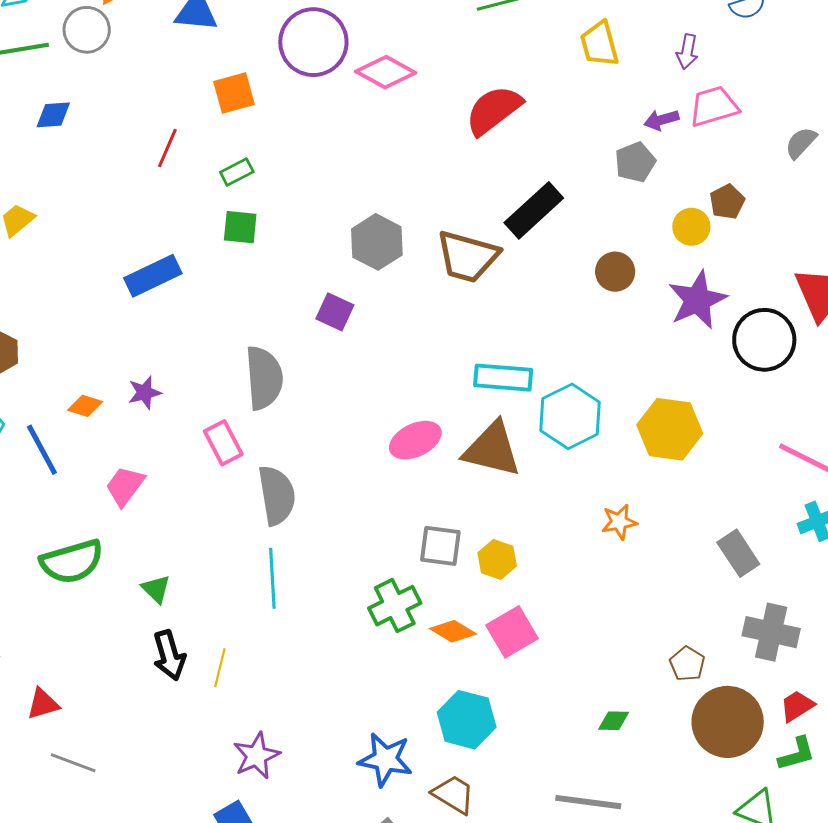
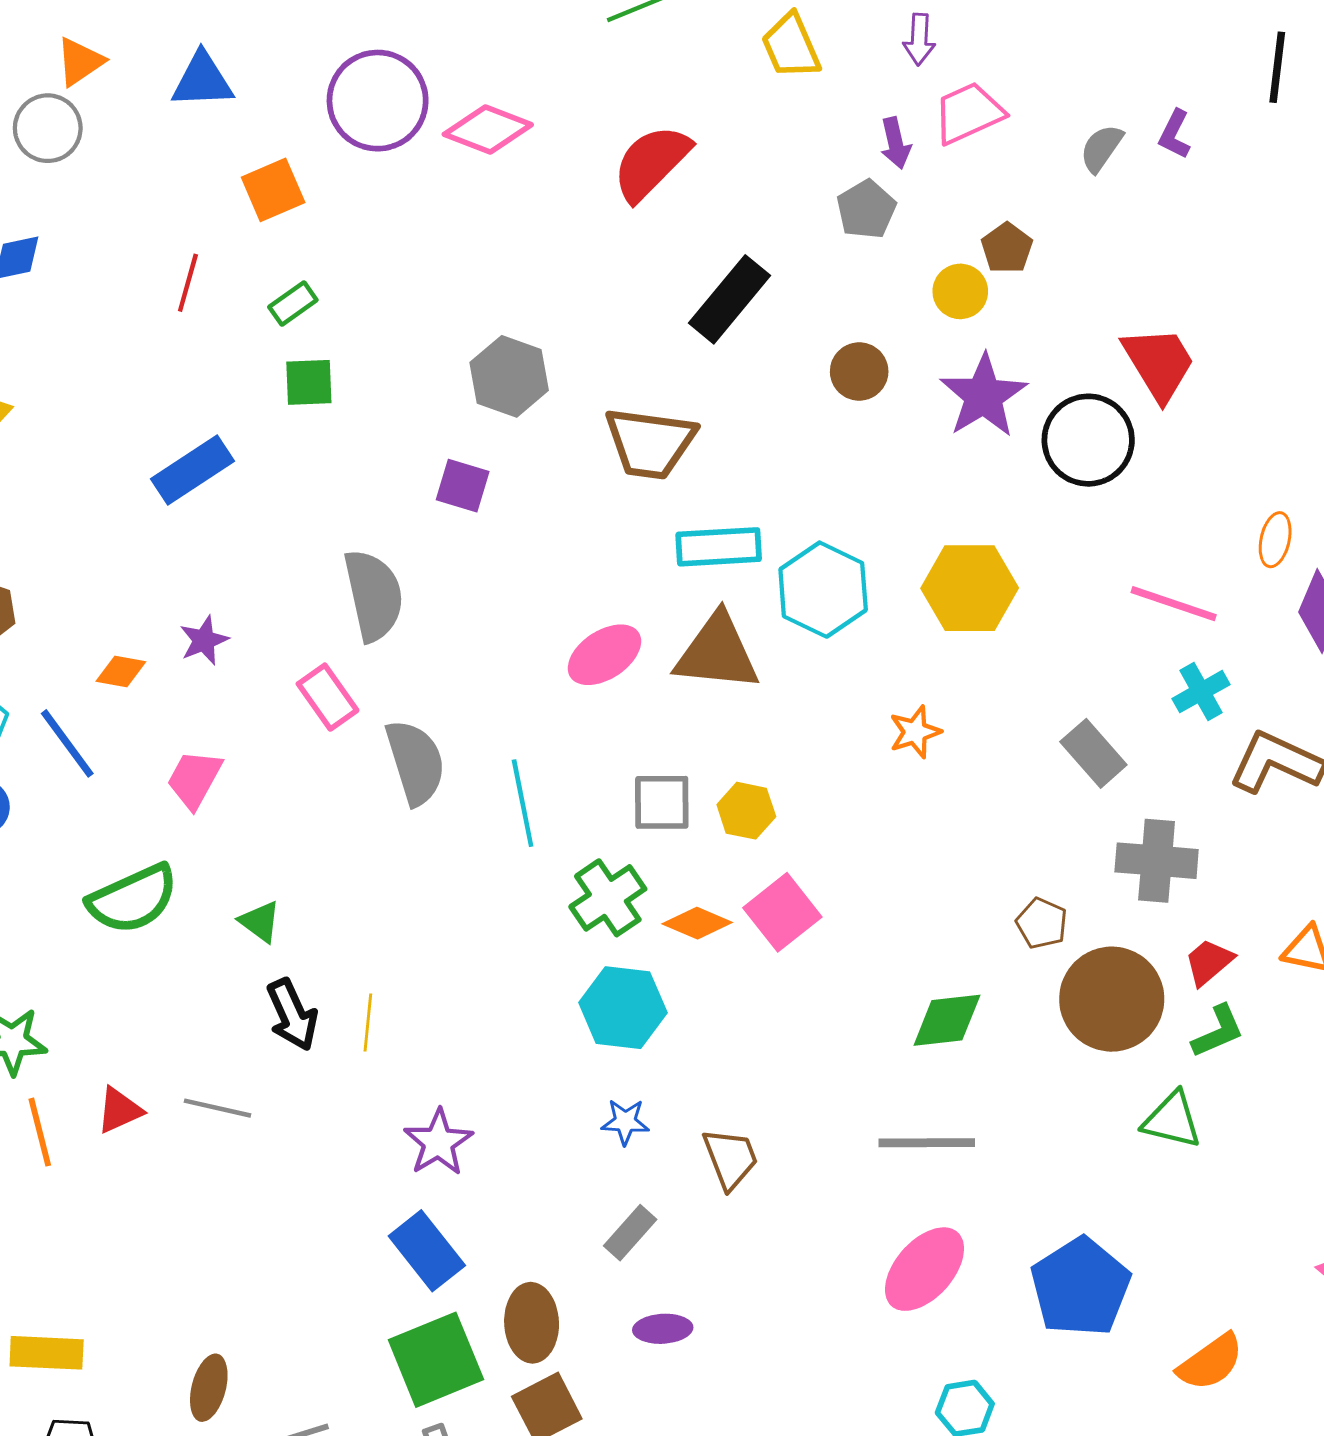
purple arrow: (661, 120) -> (896, 143), turned -80
brown trapezoid: (467, 257) -> (650, 443), moved
cyan line: (272, 578) -> (523, 803), moved
cyan hexagon: (467, 720) -> (623, 1008), moved
green diamond: (614, 721) -> (947, 1020), size x1.6
blue star: (385, 759) -> (625, 1122), size x0.6
gray line: (73, 763) -> (217, 1108), moved
brown trapezoid: (453, 794) -> (730, 1159), turned 45

